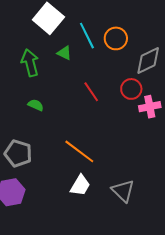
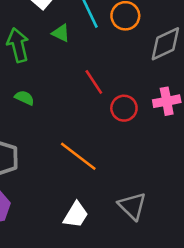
red circle: (131, 89) -> (124, 108), moved
white trapezoid: (80, 185) -> (76, 215), moved

